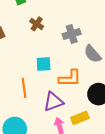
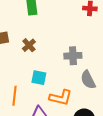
brown cross: (37, 24) -> (29, 45), moved

